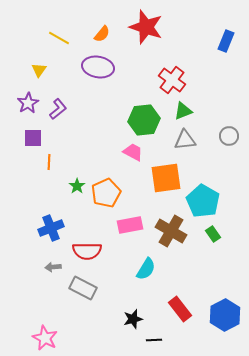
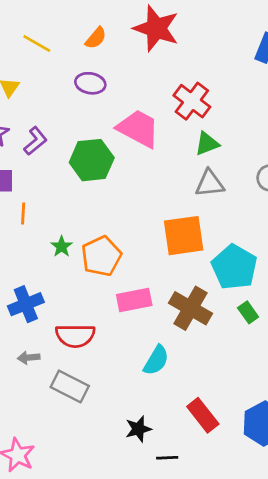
purple ellipse: (98, 67) -> (90, 83), size x0.7
green hexagon: (144, 120) -> (92, 160), moved
pink trapezoid: (133, 152) -> (138, 129), moved, size x1.6

